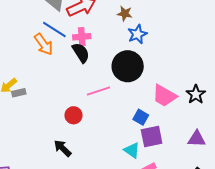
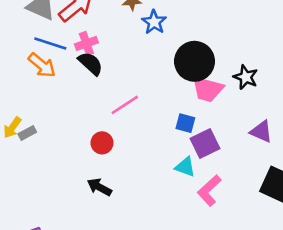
black circle: (128, 66) -> (195, 61), moved
purple triangle: (197, 139) -> (261, 132), turned 36

